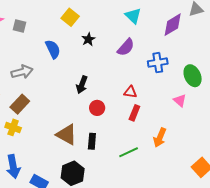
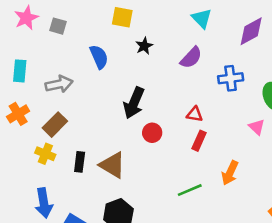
yellow square: (70, 17) -> (122, 17), turned -30
black arrow: (82, 85) -> (134, 103), size x1.4
black rectangle: (92, 141) -> (80, 162), moved

